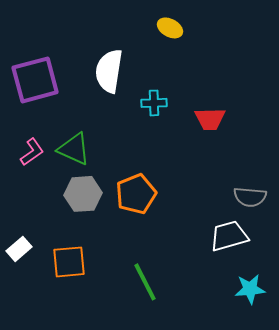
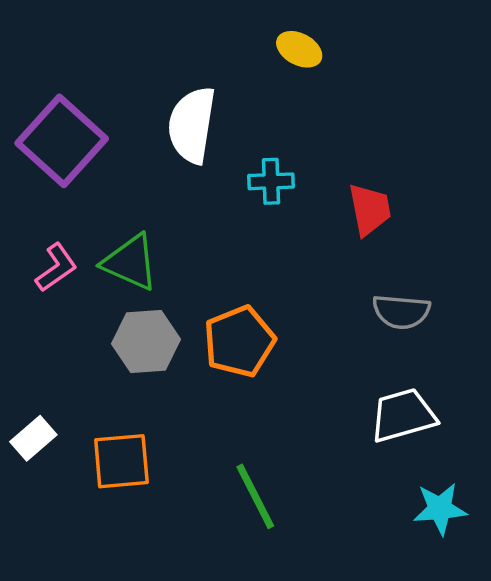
purple square: (35, 80) -> (62, 141), turned -33
red trapezoid: (210, 119) -> (370, 209), turned -100
gray semicircle: (250, 197) -> (401, 312), moved

